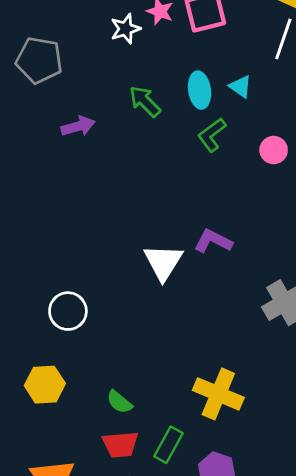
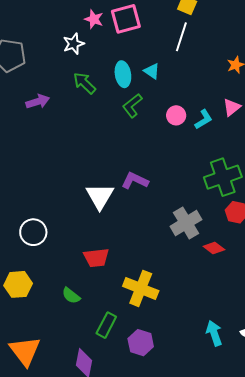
white star: (125, 29) -> (74, 44), moved
red trapezoid: (120, 444) -> (96, 258), moved

